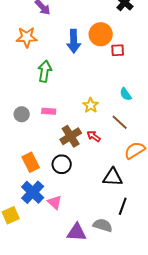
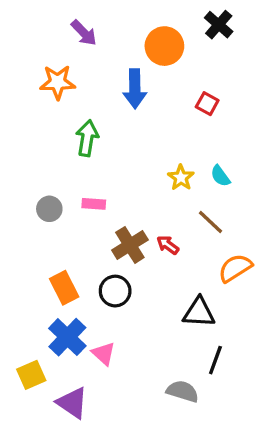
orange circle: (101, 34) -> (164, 46), moved
red square: (118, 50) -> (207, 104), turned 32
yellow star: (91, 105) -> (181, 178), moved
purple triangle: (77, 232) -> (72, 403), moved, turned 30

